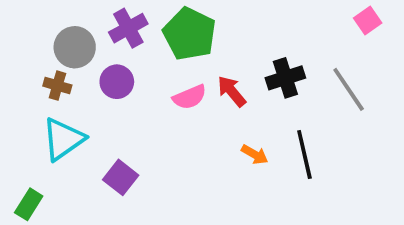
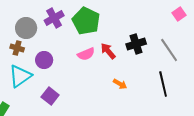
purple circle: (117, 82) -> (44, 60), moved
black line: (304, 154) -> (163, 84), moved

